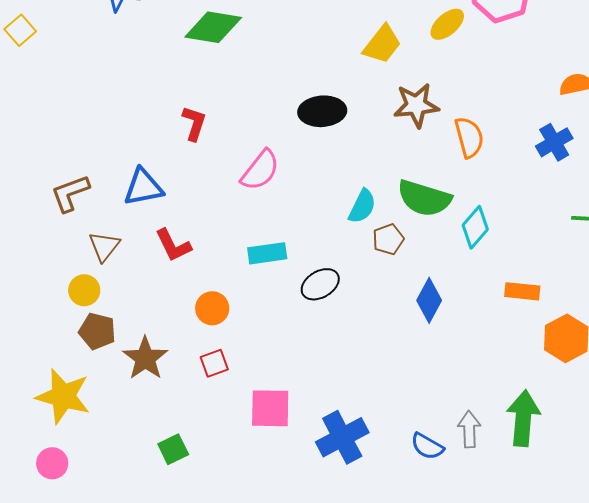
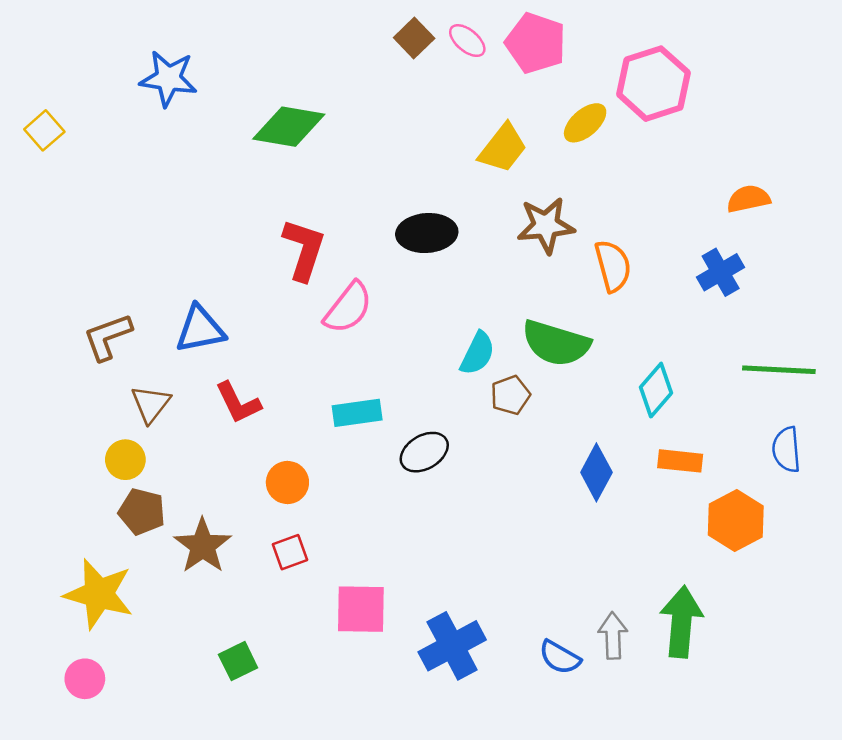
red L-shape: (194, 123) -> (304, 249), moved, size x1.4
cyan diamond: (475, 227) -> (656, 390), moved
blue diamond: (429, 300) -> (596, 472), moved

